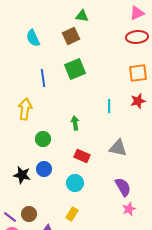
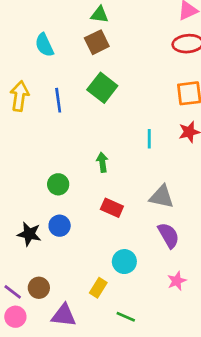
green triangle: (82, 16) -> (100, 15), moved
green square: (75, 69) -> (102, 88), turned -30
yellow arrow: (25, 109) -> (20, 96), moved
cyan circle: (75, 183) -> (124, 262), moved
purple semicircle: (123, 187) -> (168, 235), moved

